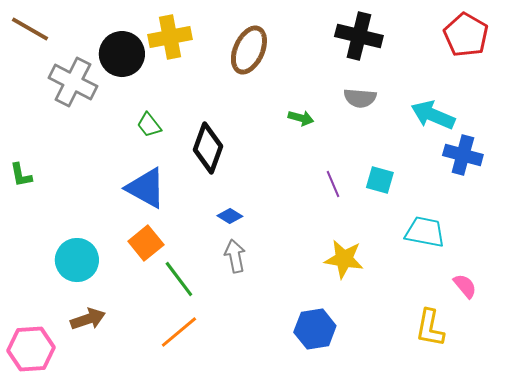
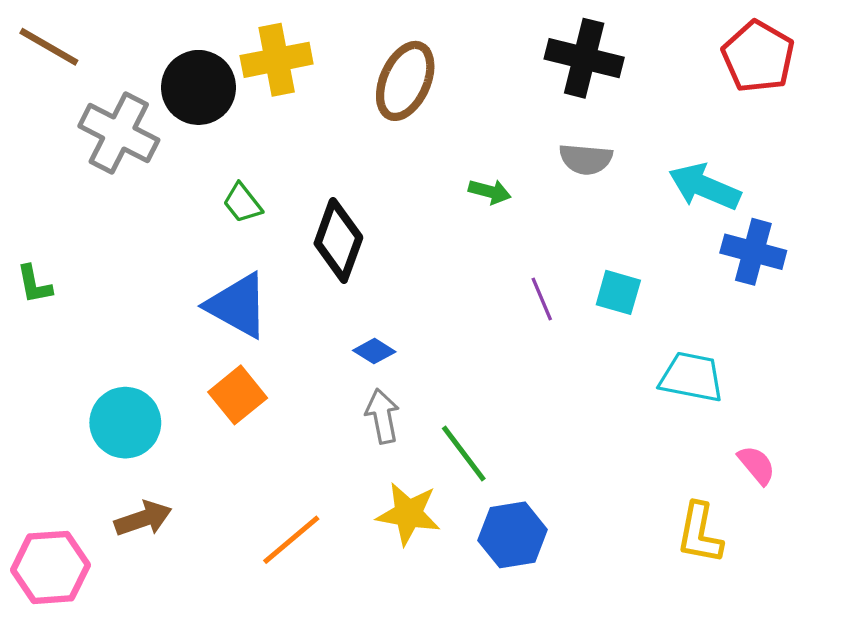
yellow star: (344, 259) -> (408, 514), moved
green line: (179, 279) -> (464, 454), moved

